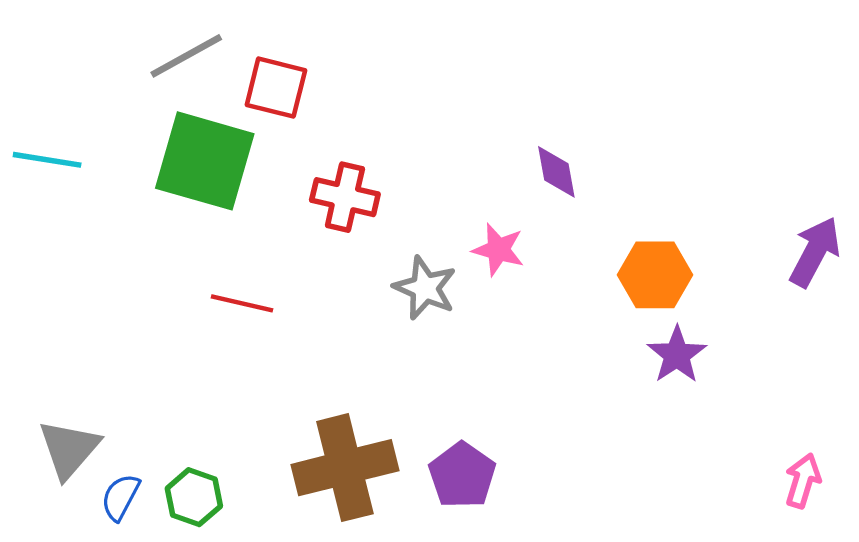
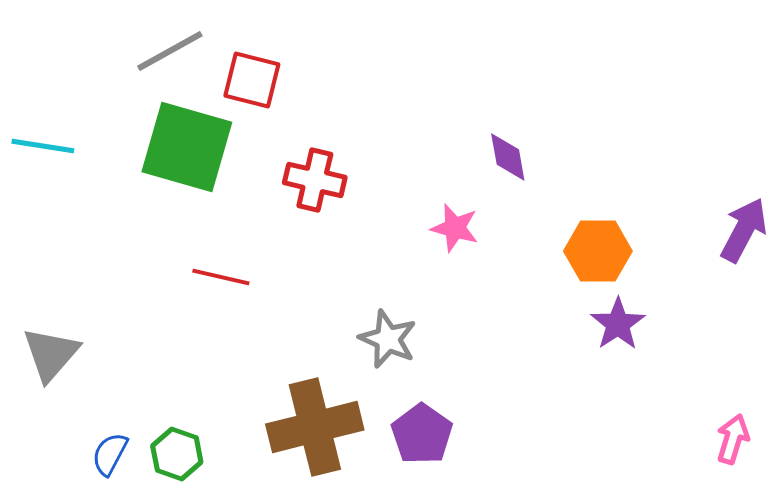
gray star: (425, 288) -> (388, 339), moved
gray triangle: (69, 449) -> (51, 354), moved

